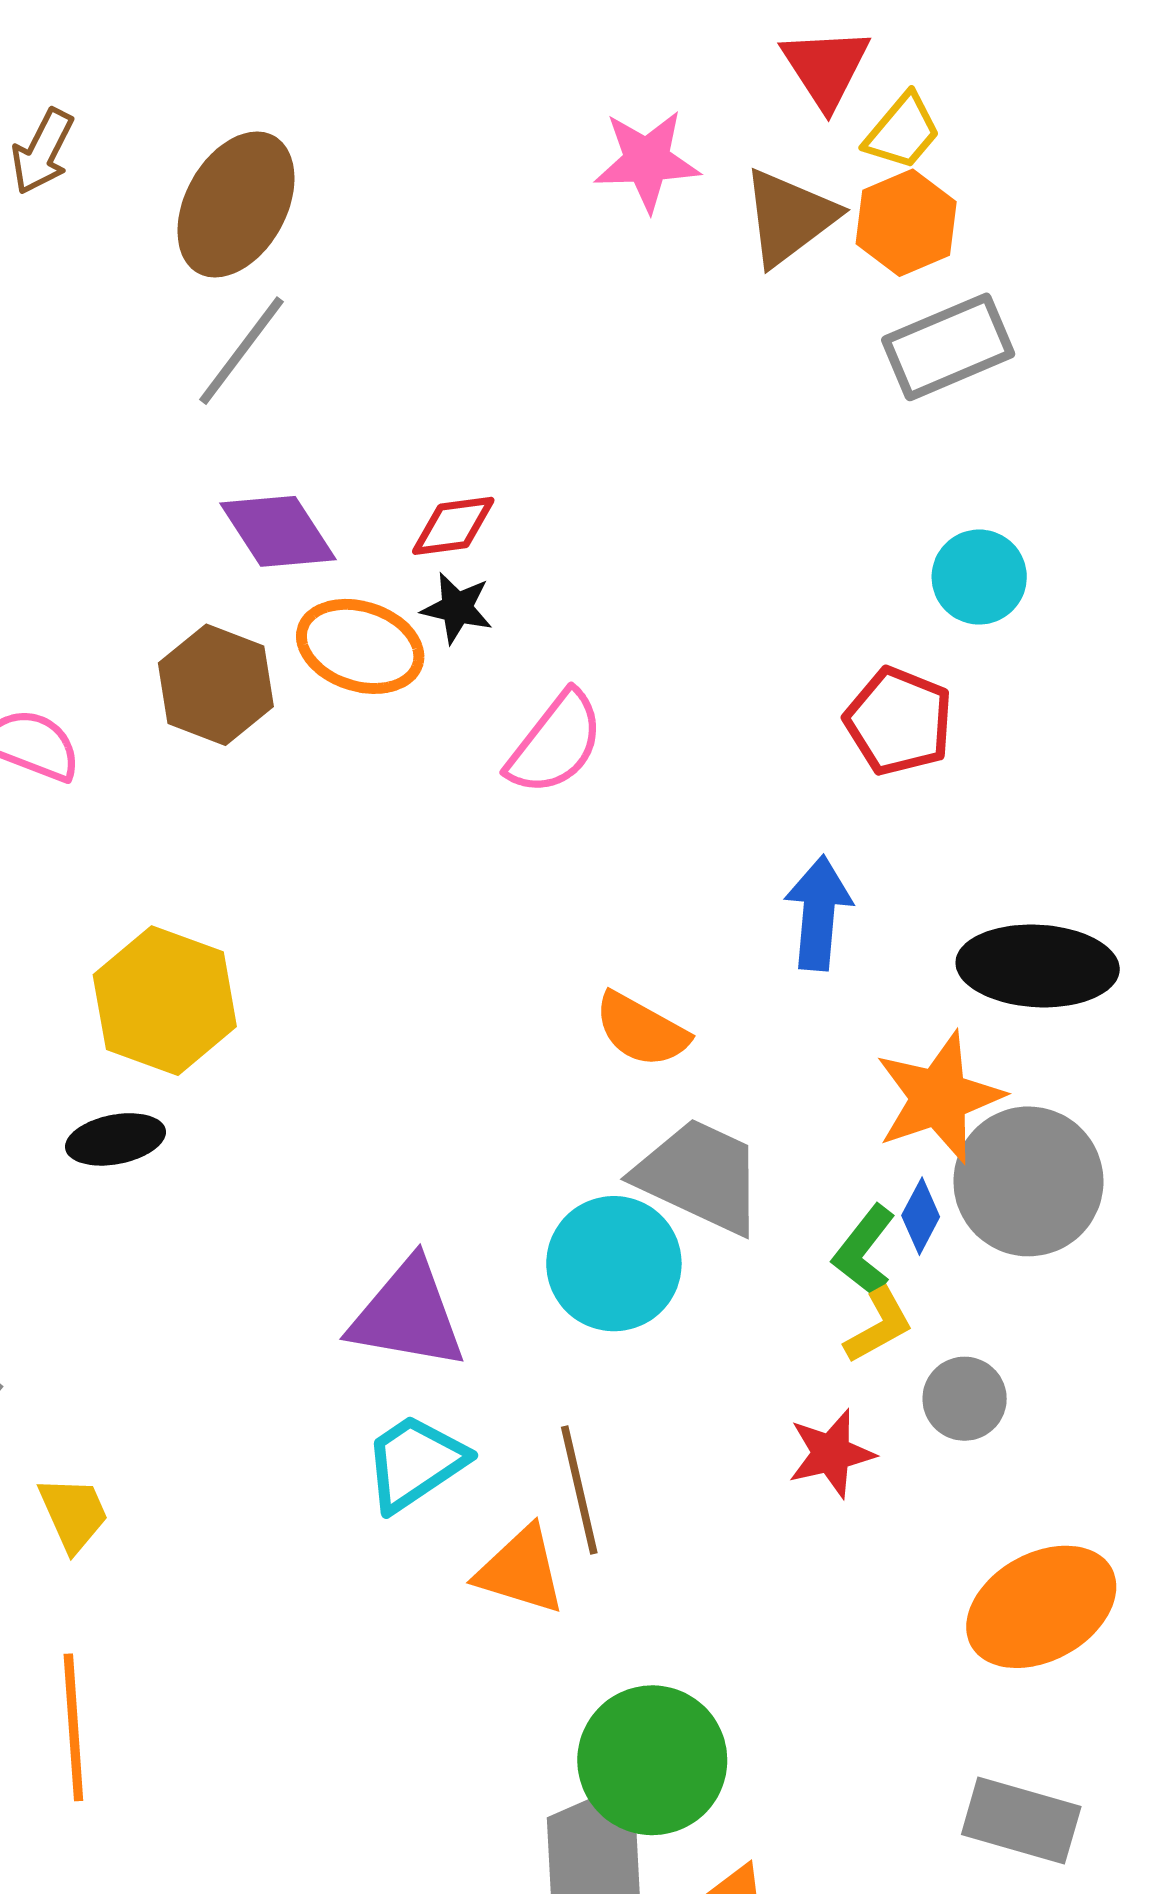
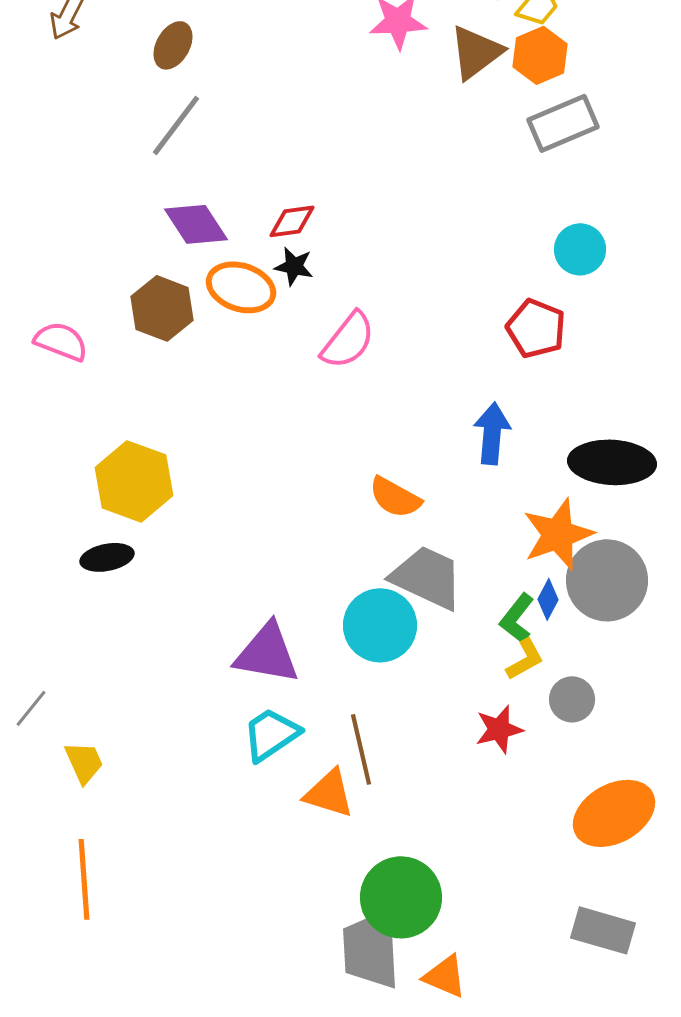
brown ellipse: (236, 205) -> (173, 45), size x0.6

